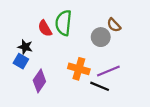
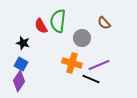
gray circle: (101, 37) -> (82, 38), moved
blue square: (21, 61) -> (21, 64), moved
purple diamond: (39, 81) -> (19, 81), moved

